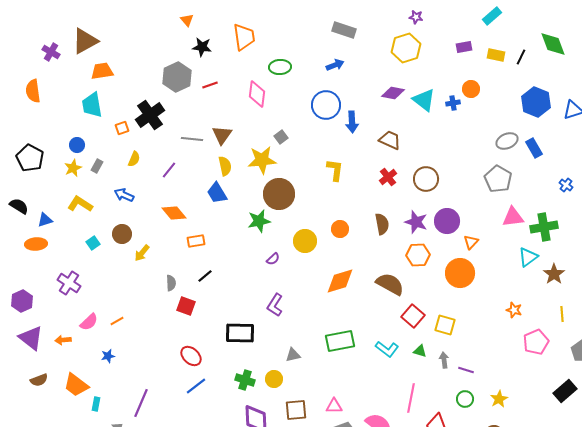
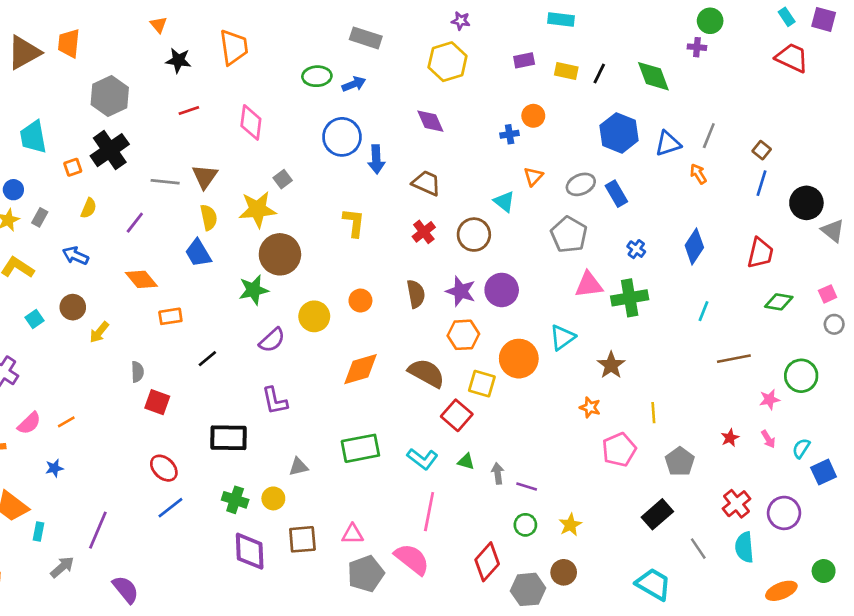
cyan rectangle: (492, 16) -> (561, 19), turned 48
green diamond: (553, 44) -> (653, 76), moved
green ellipse: (280, 67) -> (317, 76), moved
orange trapezoid: (102, 71) -> (69, 43), moved, turned -75
gray hexagon: (177, 77) -> (110, 96), moved
purple diamond: (393, 93) -> (430, 121), turned 55
cyan triangle: (424, 100) -> (504, 202), moved, size x0.7
blue cross: (566, 185) -> (636, 249), moved
orange triangle: (471, 242) -> (533, 176), moved
cyan triangle: (528, 257) -> (562, 337), moved
purple semicircle: (273, 259) -> (272, 340), size x1.5
brown star: (554, 274) -> (611, 365), moved
black line: (205, 276) -> (207, 359), moved
purple L-shape: (275, 305) -> (275, 401), turned -45
yellow square: (445, 325) -> (482, 384), moved
pink line: (411, 398) -> (429, 512), moved

